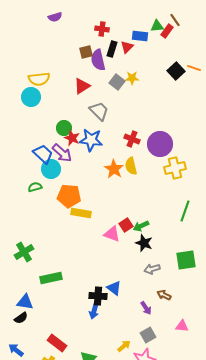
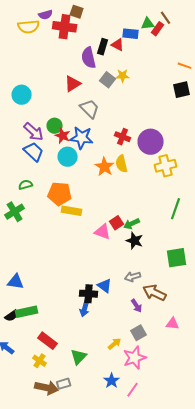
red cross: (102, 29) -> (65, 27), moved, size x1.6
red triangle: (127, 47) -> (118, 45), turned -48
brown square: (86, 52) -> (77, 12), moved, turned 32
black square: (176, 71) -> (182, 90), moved, turned 30
yellow semicircle: (39, 79) -> (29, 27), moved
purple arrow: (62, 153) -> (34, 132), moved
cyan circle: (51, 169) -> (68, 157), moved
green cross: (24, 252) -> (15, 212), moved
gray arrow: (152, 269) -> (133, 277), moved
green rectangle: (51, 278) -> (27, 312), moved
brown arrow: (164, 295) -> (155, 293), size x1.6
blue triangle: (25, 302) -> (16, 282), moved

